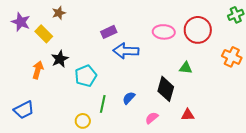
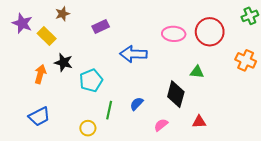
purple rectangle: (109, 32) -> (101, 26), moved
black star: (60, 59) -> (64, 62), turned -30
blue trapezoid: (24, 110) -> (39, 116), moved

